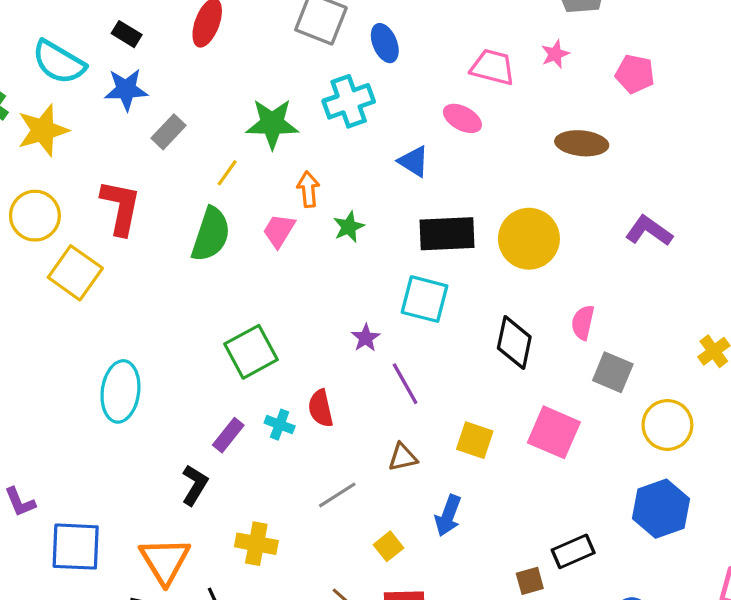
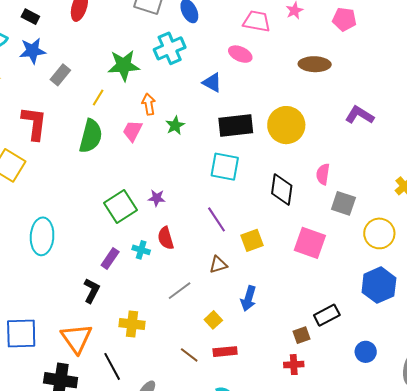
purple star: (366, 338) -> (157, 198), moved, turned -30
yellow square: (475, 440) -> (252, 240), moved, turned -35

